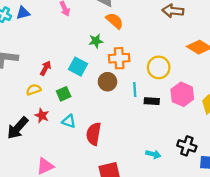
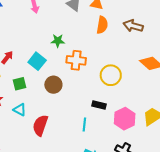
orange semicircle: (115, 21) -> (102, 25), moved, turned 48
brown circle: (107, 82) -> (53, 85), moved
cyan line: (135, 90) -> (84, 125), moved
pink hexagon: (182, 94) -> (125, 119), moved

